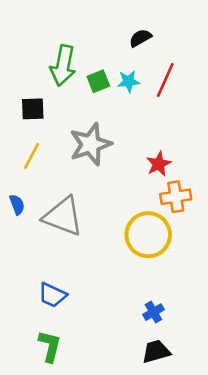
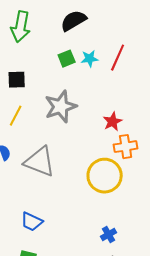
black semicircle: (140, 38) -> (74, 21), moved, size x1.5
green arrow: (63, 66) -> (21, 27), moved

